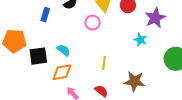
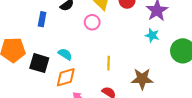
cyan star: (140, 40) -> (152, 35), moved
black square: (38, 56) -> (39, 63), turned 30

